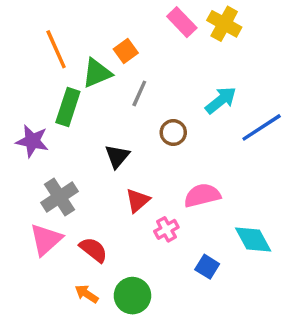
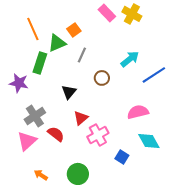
pink semicircle: (202, 195) -> (138, 112), moved
pink cross: (166, 229) -> (98, 135), size x1.5
red semicircle: (93, 250) -> (56, 134), moved
orange arrow: (87, 294) -> (41, 175), moved

